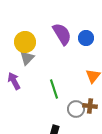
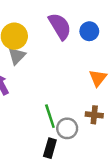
green line: (54, 89) -> (50, 116), moved
gray circle: (76, 109) -> (67, 128), moved

